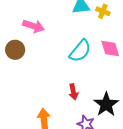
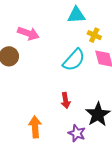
yellow cross: (103, 11) -> (94, 35), moved

